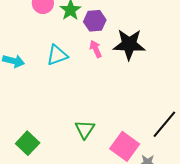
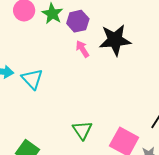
cyan triangle: (57, 55) -> (32, 79), moved, turned -45

